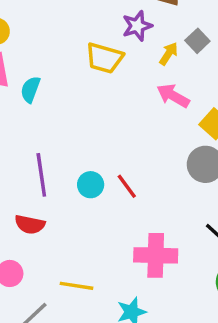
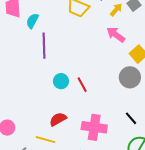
purple line: (41, 175) -> (44, 46), moved
red semicircle: (30, 224) -> (58, 119), moved, turned 132

